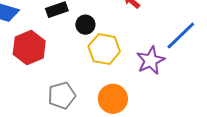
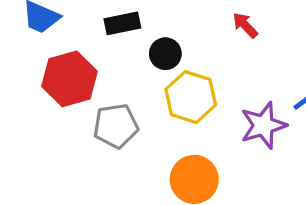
gray pentagon: (62, 95) -> (116, 126), moved

